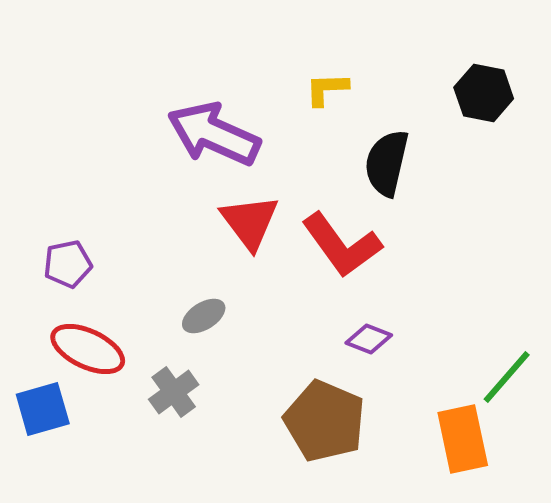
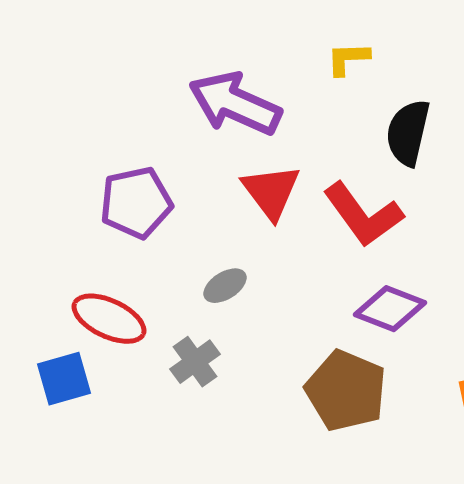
purple pentagon: (68, 264) -> (136, 203), moved, size x1.5
purple diamond: (369, 339) -> (390, 309), size x1.5

